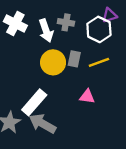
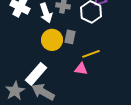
yellow line: (99, 62) -> (91, 54), moved

